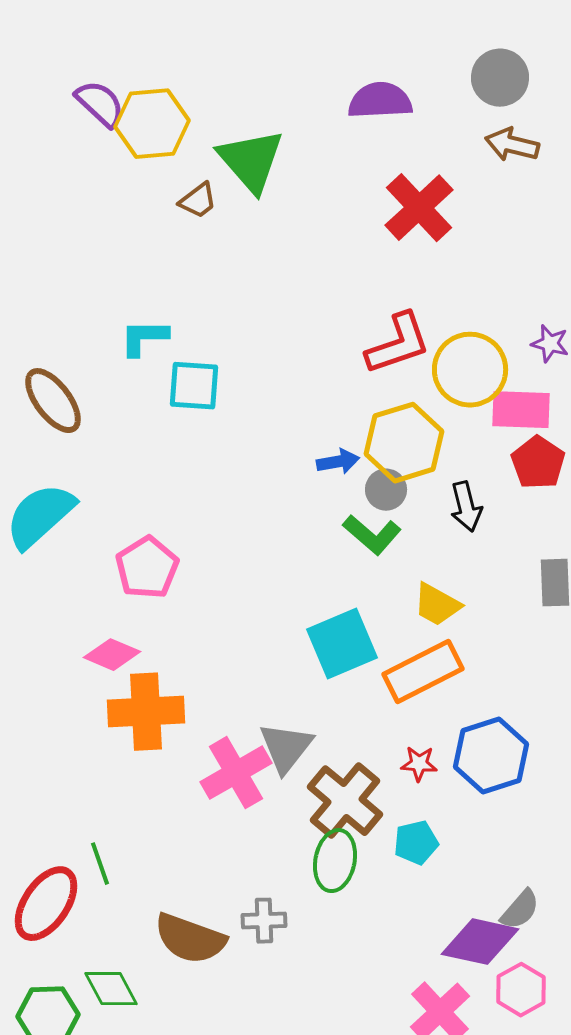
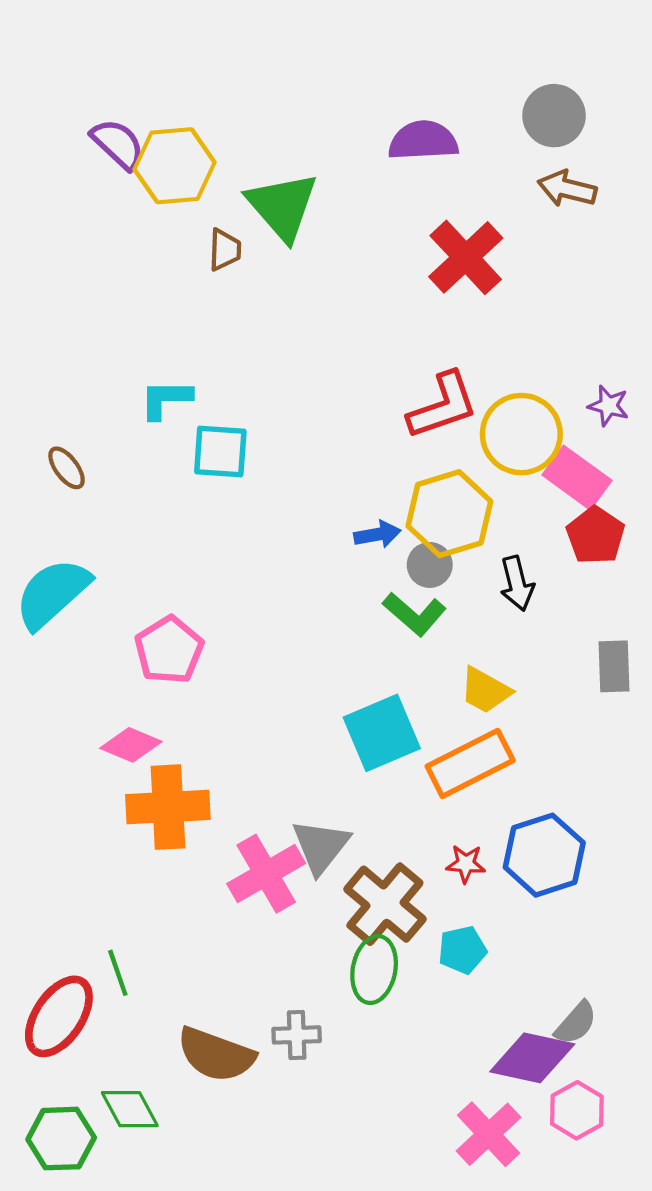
brown trapezoid: (198, 201) -> (225, 250), turned -51
brown ellipse: (53, 401) -> (67, 468), size x0.6
pink rectangle: (521, 410) -> (577, 478), turned 34

